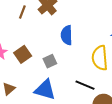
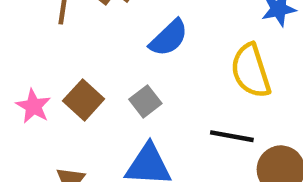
blue semicircle: (67, 35) -> (169, 38), turned -120

